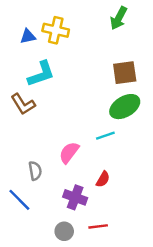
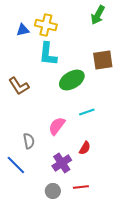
cyan L-shape: (41, 74) -> (48, 54), moved, turned 115
green ellipse: (125, 107) -> (72, 80), moved
purple cross: (75, 197) -> (62, 163), turned 36

